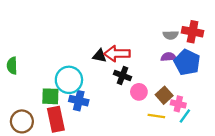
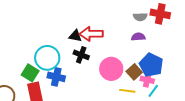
blue pentagon: (187, 62) -> (151, 65), moved
black cross: (123, 75) -> (81, 55), moved
pink circle: (139, 92) -> (111, 69), size x1.5
green square: (50, 96) -> (30, 73), turned 30

